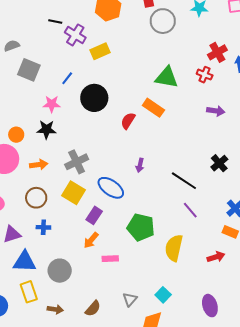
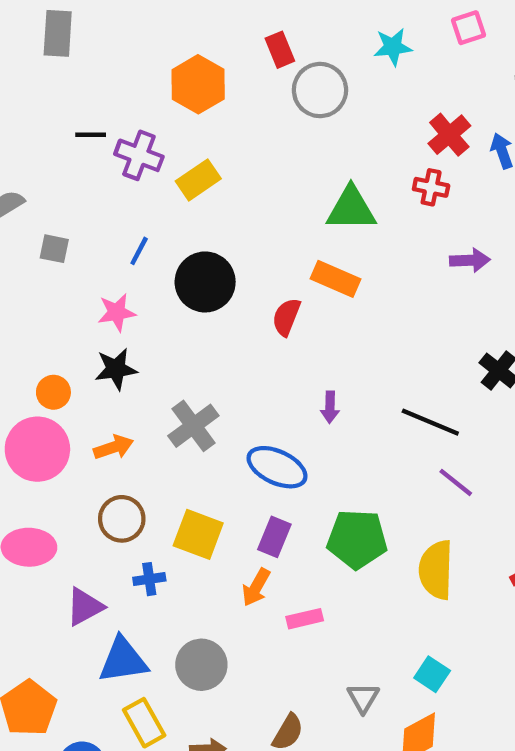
gray square: (29, 70) -> (54, 249), size x0.6
yellow square: (74, 193) -> (198, 534), moved
purple rectangle: (94, 215) -> (274, 537), moved

